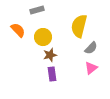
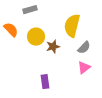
brown star: (50, 55) -> (53, 47), moved
purple rectangle: (52, 74) -> (45, 82), moved

